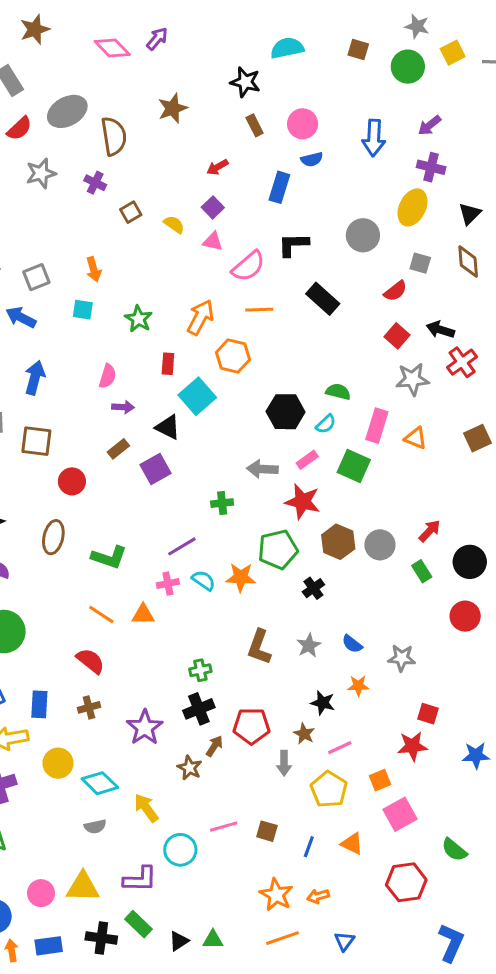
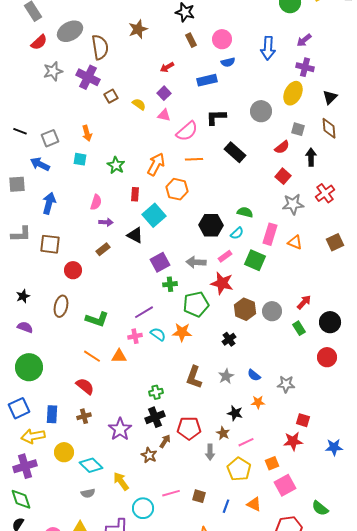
purple cross: (95, 183) -> (88, 77), size x1.6
blue rectangle: (279, 187) -> (207, 80), turned 60
black arrow: (440, 330) -> (311, 157), moved, turned 72
purple square: (156, 469) -> (160, 262), moved
green pentagon: (278, 550) -> (196, 304), moved

